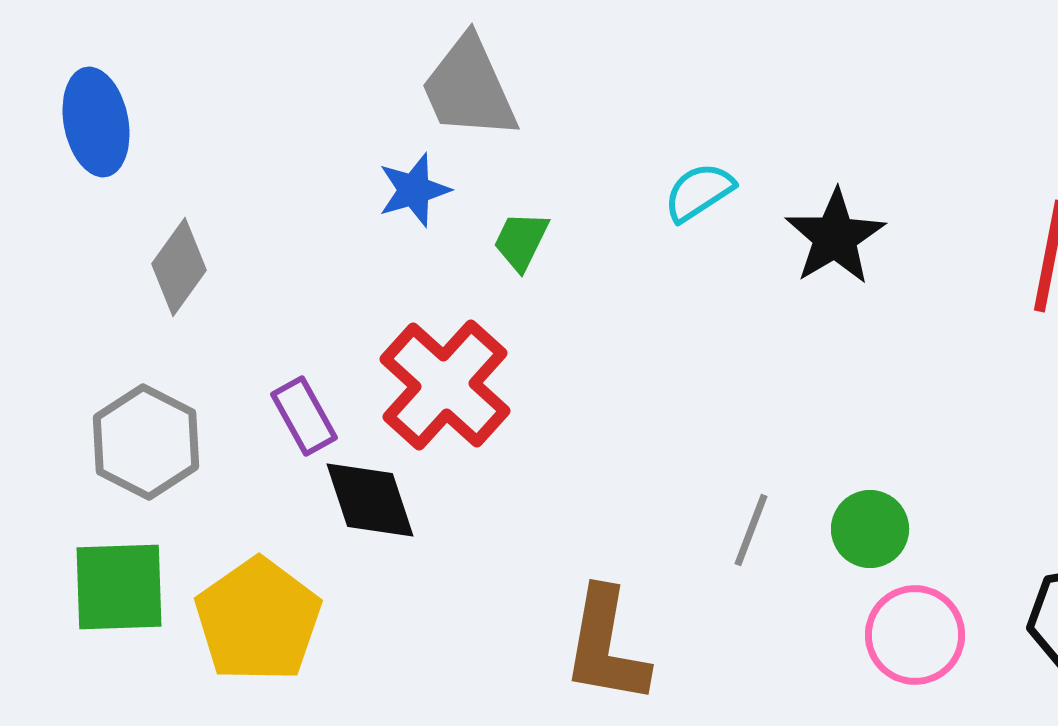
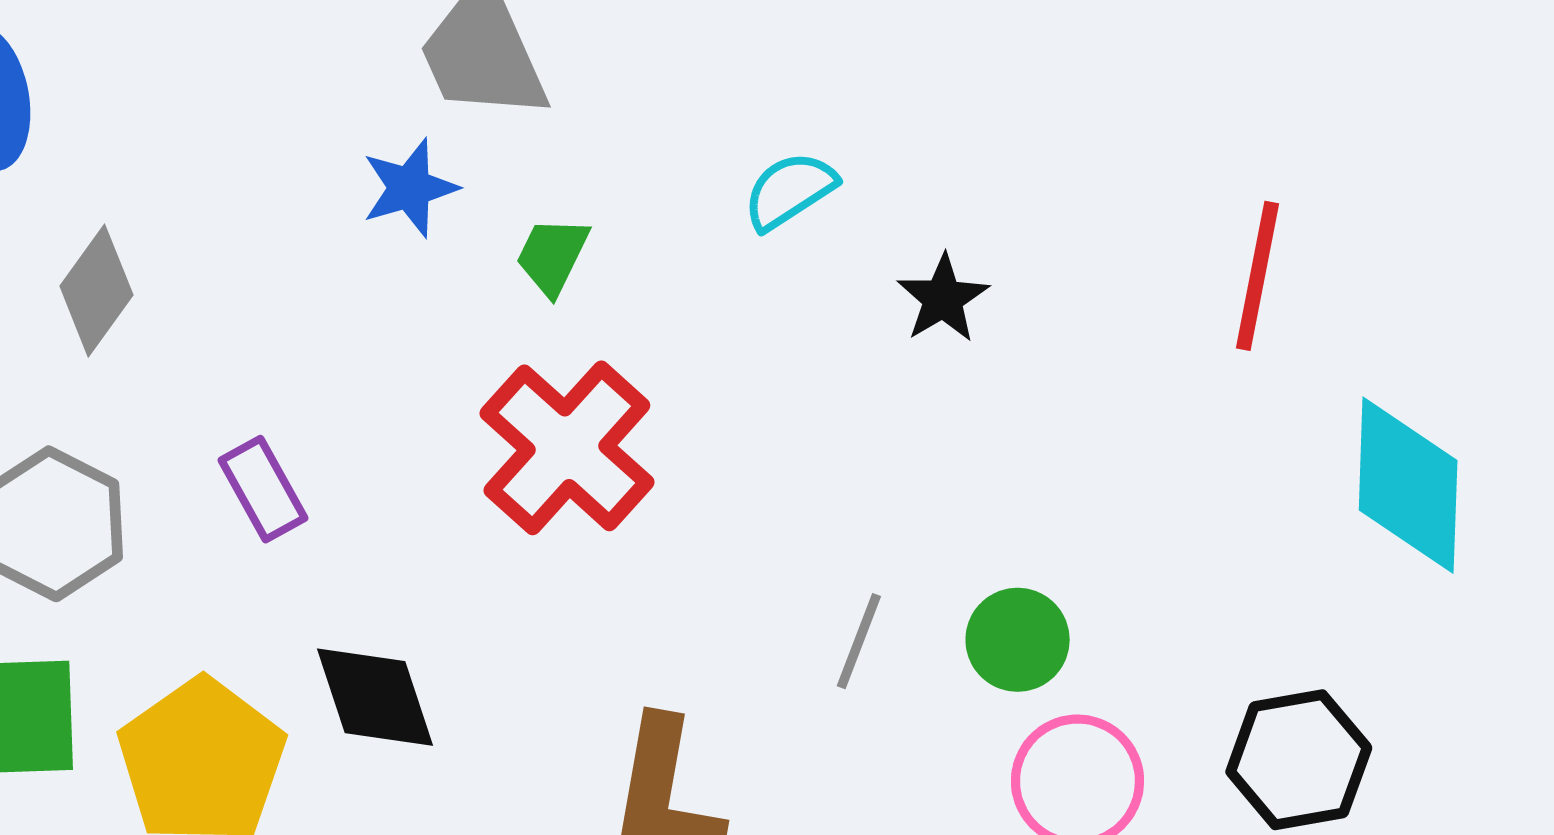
black star: (835, 237) -> (943, 299), moved, size x0.7
red cross: (445, 385) -> (567, 448), moved
black diamond: (370, 500) -> (375, 697), moved

